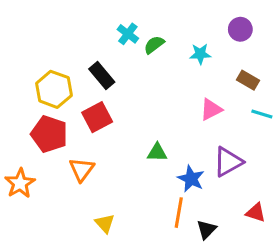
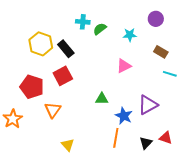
cyan cross: (128, 34) -> (83, 22), turned -32
yellow hexagon: (54, 89) -> (41, 44), moved
pink triangle: (211, 109) -> (124, 66), moved
black triangle: (206, 230) -> (146, 143), moved

